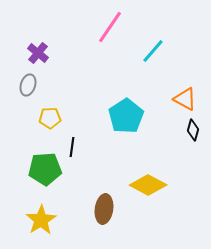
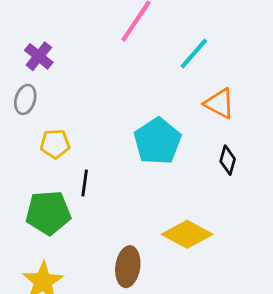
orange triangle: (185, 99) -> (219, 103), moved
black diamond: (193, 130) -> (228, 160), moved

